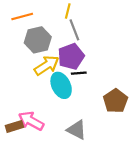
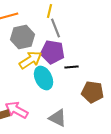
purple pentagon: (71, 57) -> (53, 52), turned 30
black line: (79, 73) -> (72, 67), moved
brown pentagon: (115, 101) -> (93, 92), turned -30

